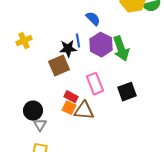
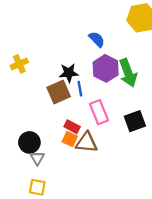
blue line: (78, 41) -> (80, 89), moved

